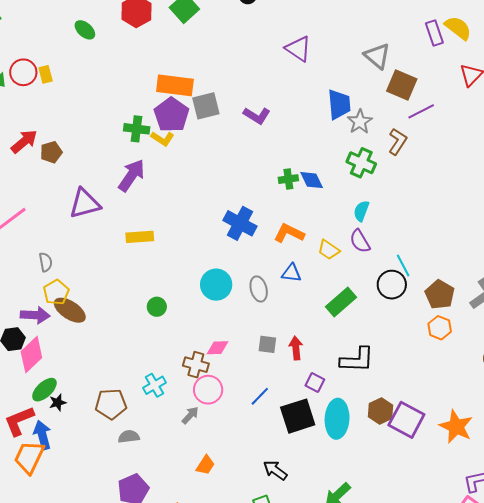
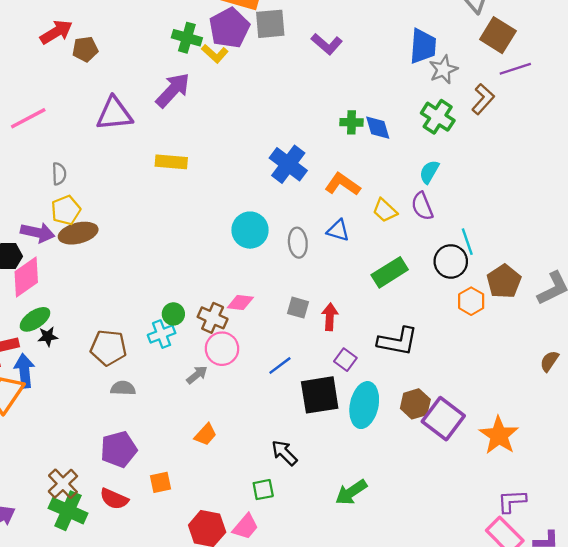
green circle: (157, 307) -> (173, 314), moved
brown ellipse: (70, 310) -> (78, 233), turned -56
orange hexagon: (440, 328) -> (471, 301), moved

